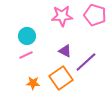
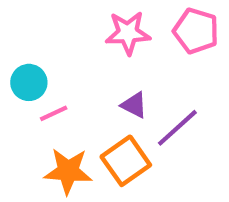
cyan circle: (27, 36) -> (29, 82), moved
orange star: (33, 83) -> (68, 171), size x1.6

